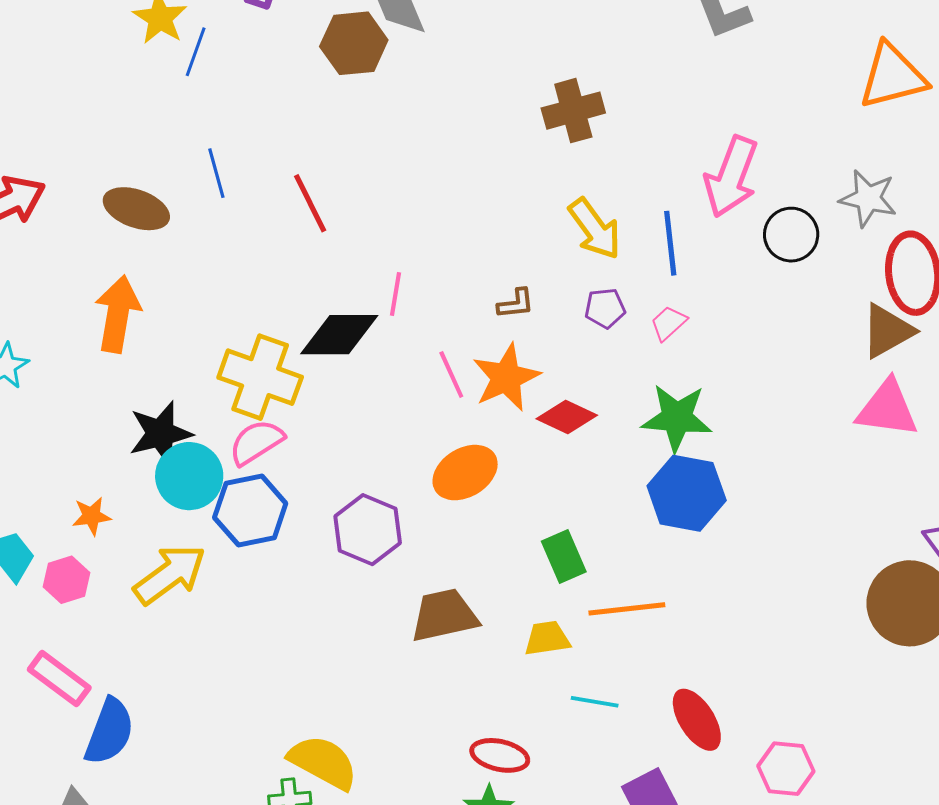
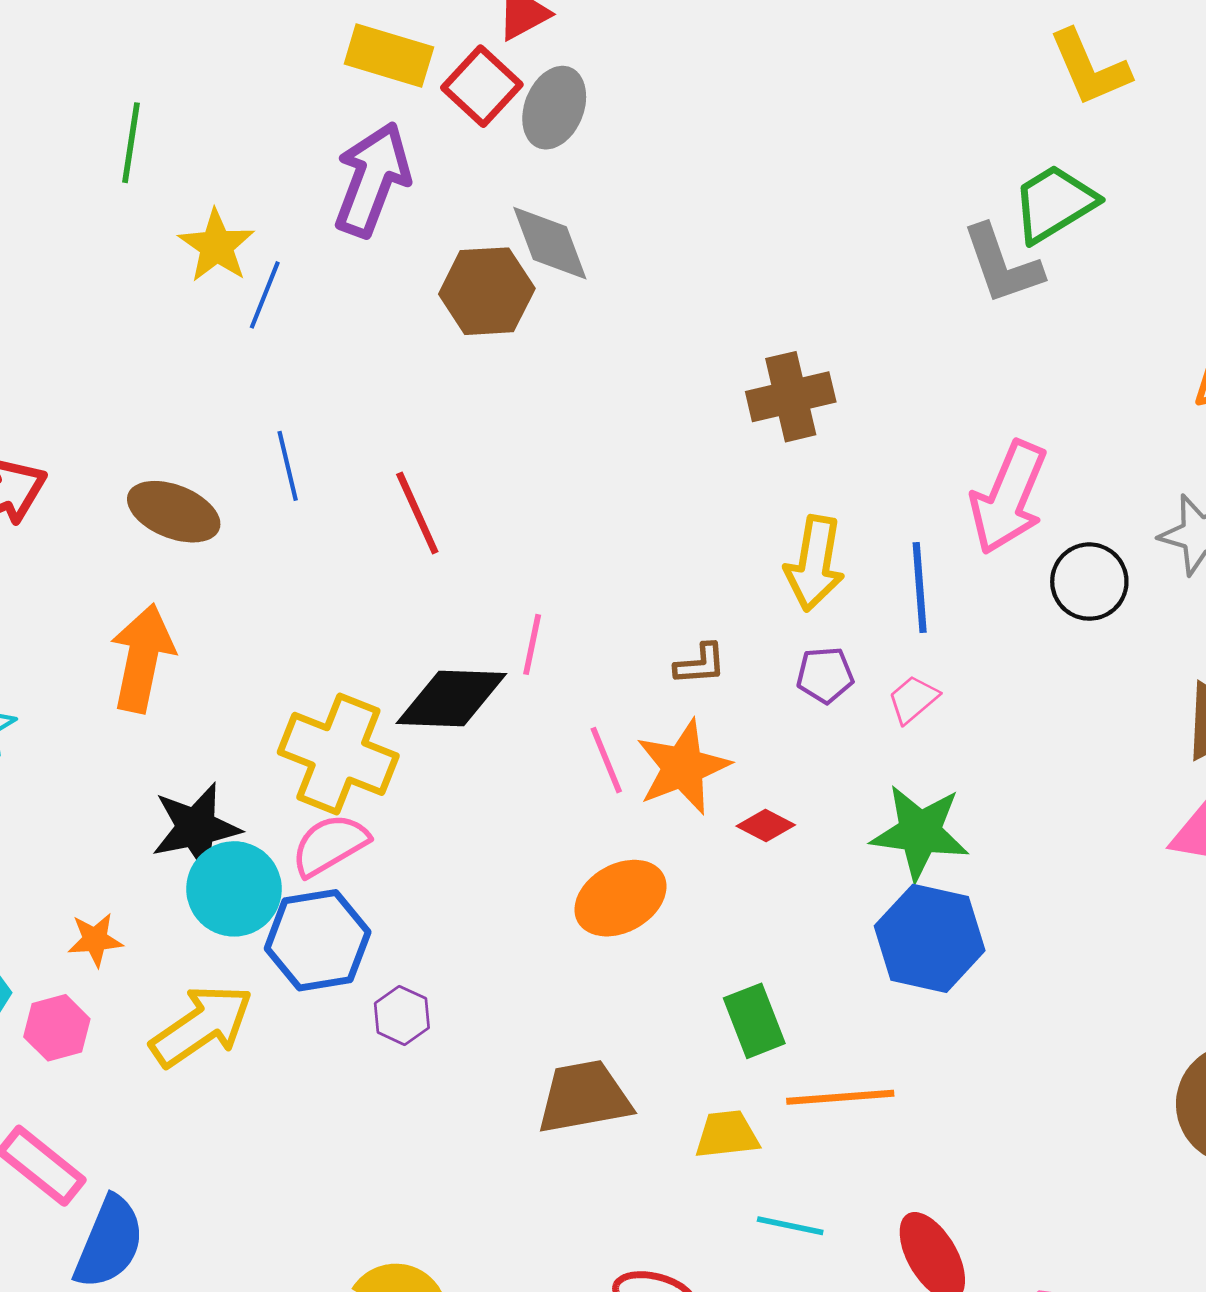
yellow arrow: (595, 229) -> (815, 563), turned 44
red diamond: (567, 417) -> (766, 825), size x0.7
purple hexagon: (368, 530) -> (402, 1015), moved, size x0.6

